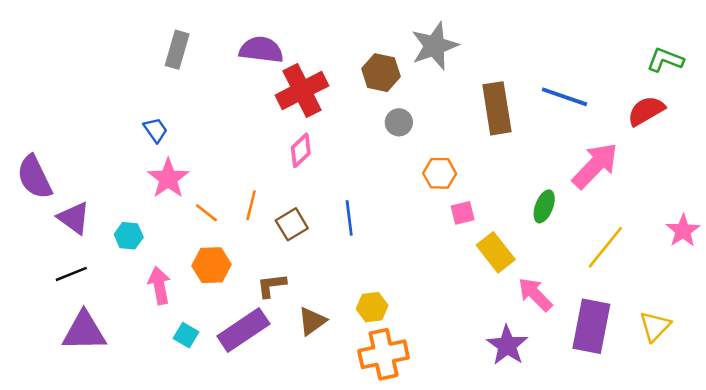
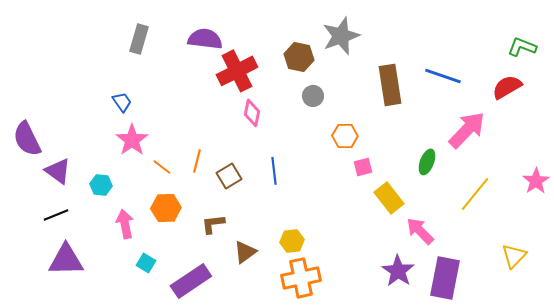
pink diamond: (301, 150) -> (252, 113), moved, turned -36
purple rectangle: (591, 326) -> (445, 278), moved
purple rectangle: (243, 330) -> (191, 281), moved

